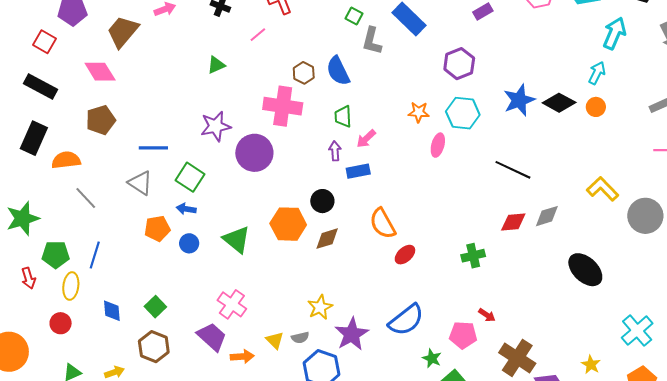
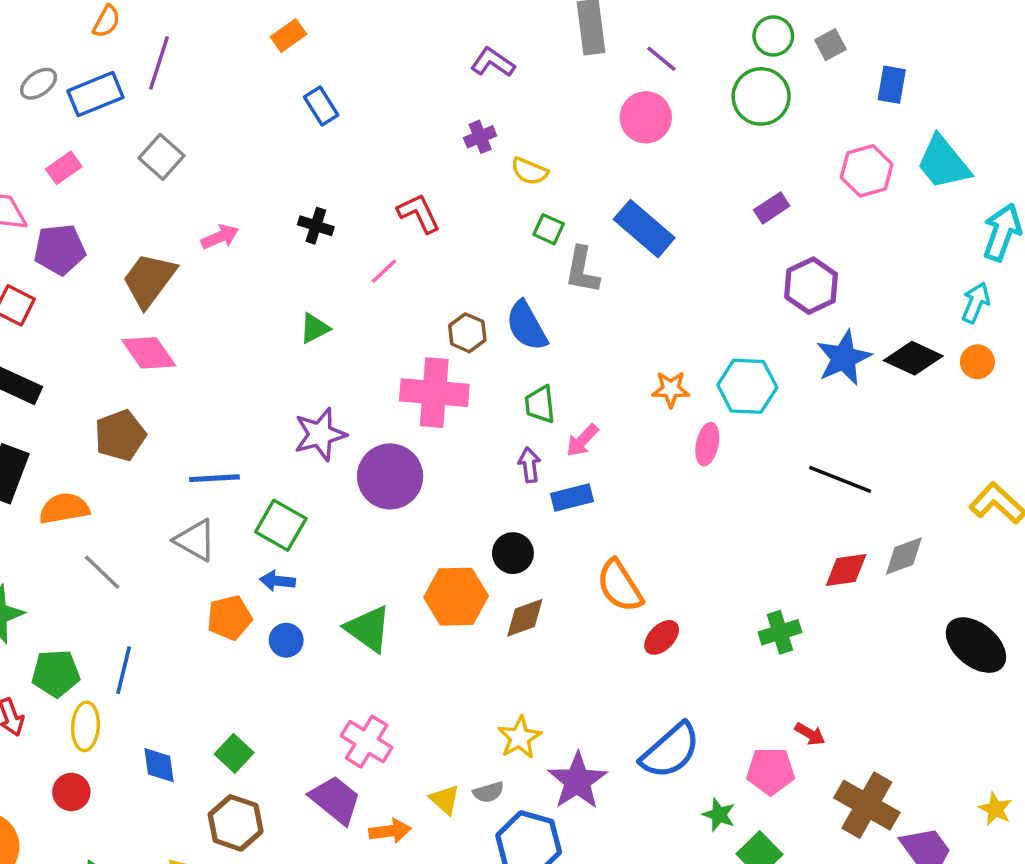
purple hexagon: (459, 64) -> (811, 286), moved
pink diamond: (100, 72) -> (149, 353), moved

